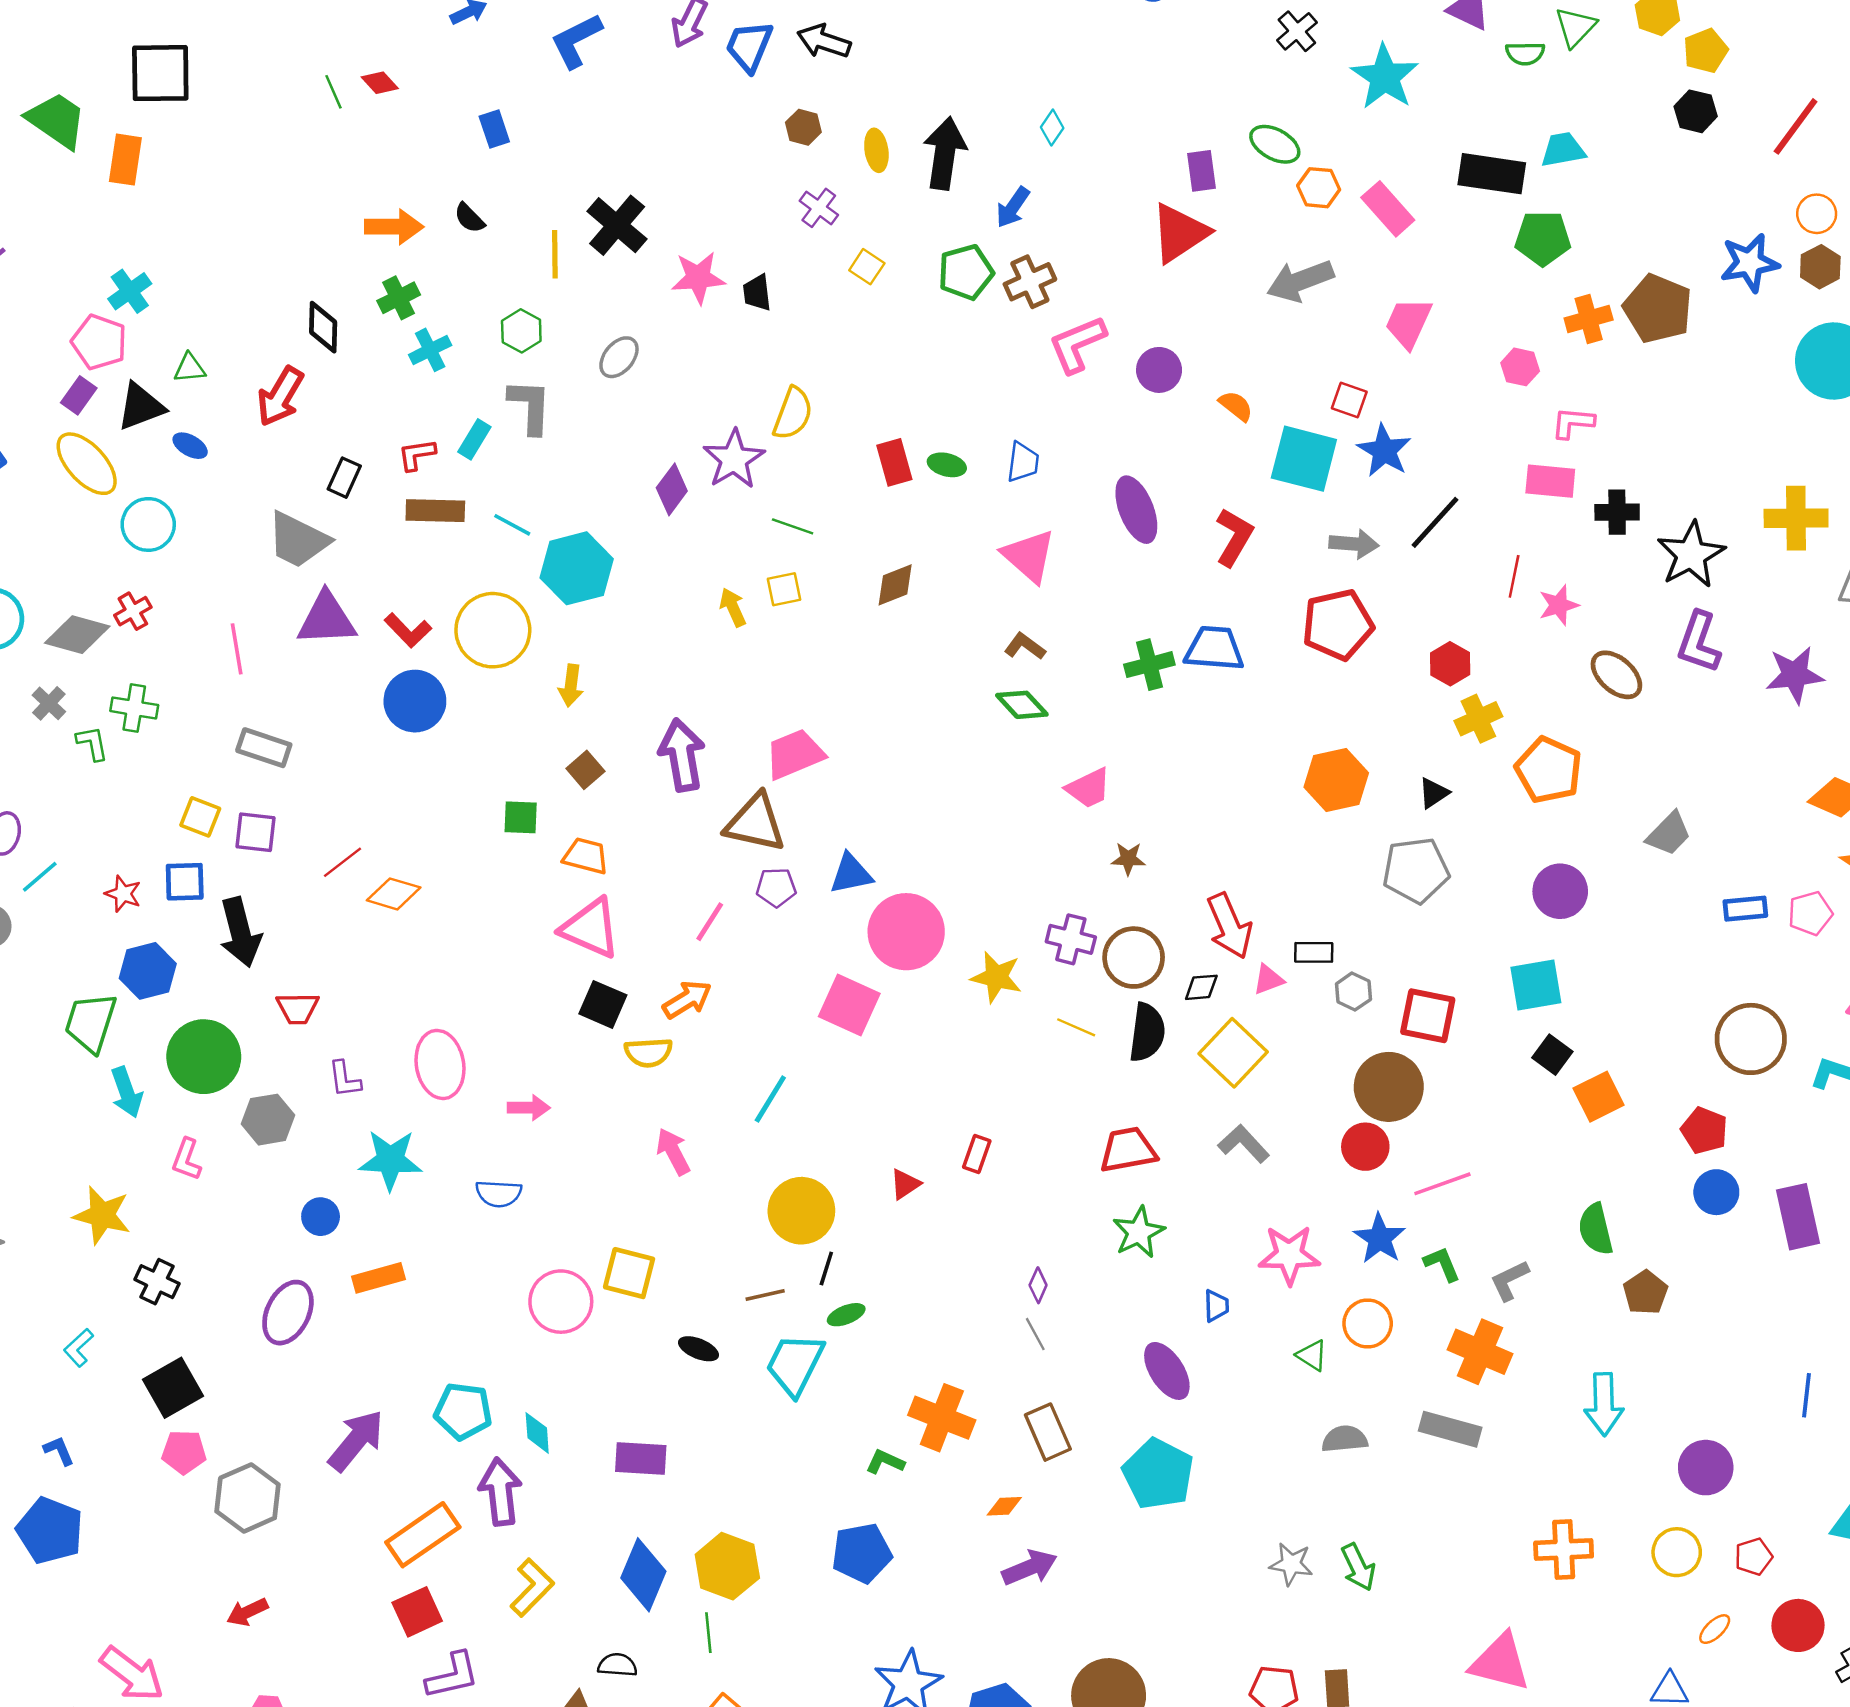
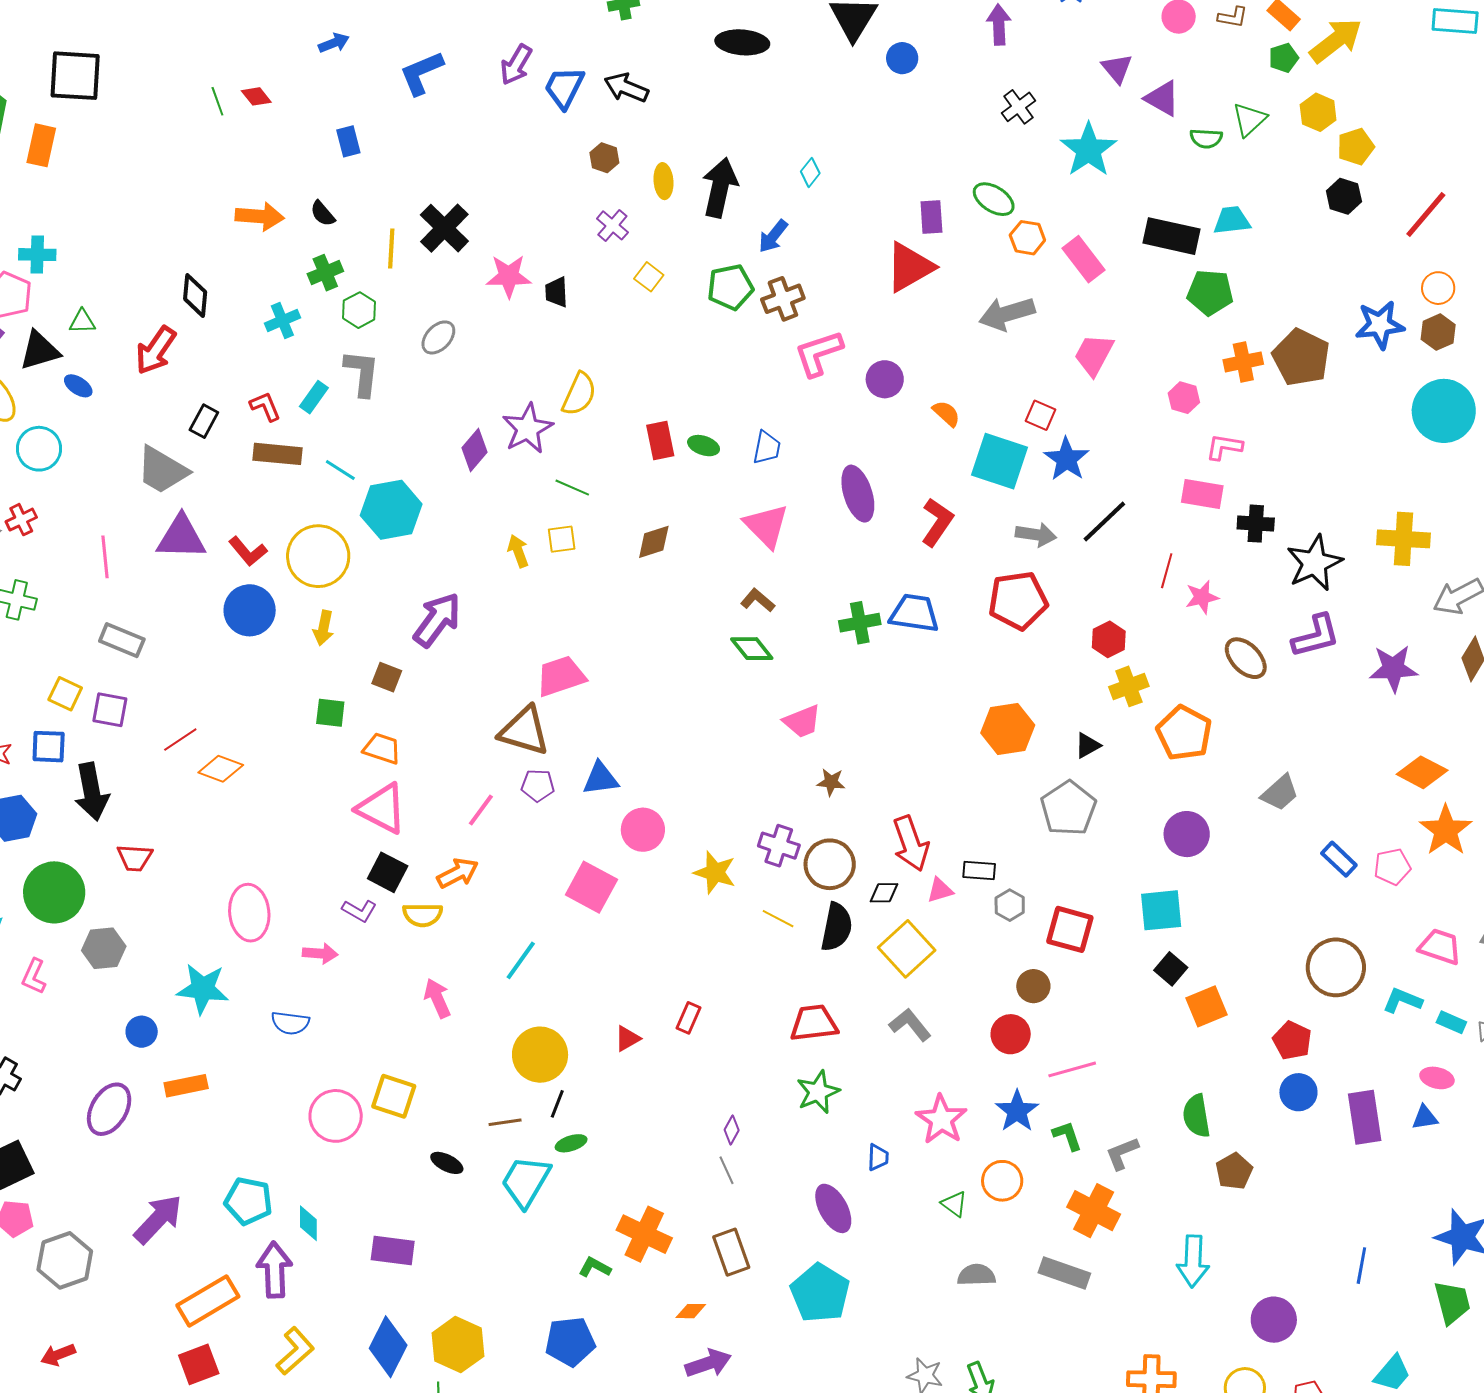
cyan cross: (130, 291) -> (37, 255), turned 33
green cross: (399, 298) -> (325, 273), moved
red L-shape: (417, 455) -> (265, 406), turned 72
purple L-shape: (1699, 642) -> (1316, 636), turned -128
yellow arrow: (571, 685) -> (323, 628), moved
purple arrow: (682, 755) -> (437, 620), moved, turned 42
brown square: (585, 770) -> (387, 677), turned -32
gray pentagon: (1416, 870) -> (1068, 808), turned -30
blue rectangle: (1745, 909) -> (1339, 859), turned 45
pink circle: (906, 932) -> (643, 830), size x0.7
purple L-shape: (345, 1079) -> (359, 911), moved, turned -56
brown circle: (1389, 1087) -> (1033, 986), size x0.6
pink star: (1289, 1255) -> (941, 1119), turned 30

